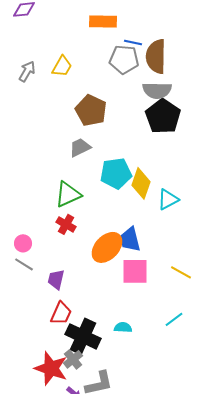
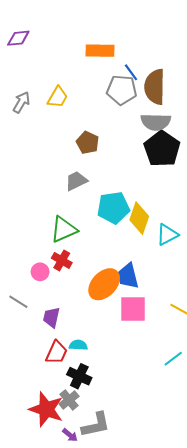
blue line: (133, 42) -> (131, 72), turned 42
brown pentagon: (91, 110) -> (88, 143), size x0.7
pink circle: (23, 243) -> (40, 272), moved
cyan semicircle: (123, 327) -> (78, 345), moved
black cross: (83, 336) -> (79, 376), size x0.7

